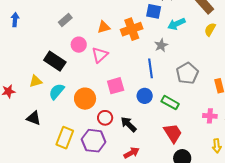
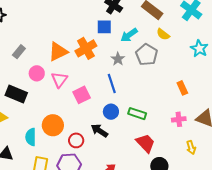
orange triangle: (104, 27) -> (58, 52), size x1.5
yellow semicircle: (210, 29) -> (163, 34), turned -72
gray pentagon: (187, 73) -> (147, 55), moved
pink square: (116, 86) -> (82, 95), moved
cyan semicircle: (57, 91) -> (31, 137), moved, turned -30
black arrow: (129, 124) -> (99, 131), moved

